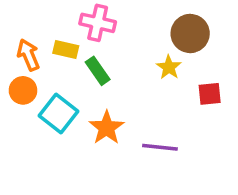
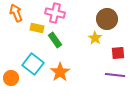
orange arrow: (28, 55) -> (16, 13), moved
orange circle: (23, 90) -> (11, 78), moved
purple line: (160, 147) -> (115, 75), moved

